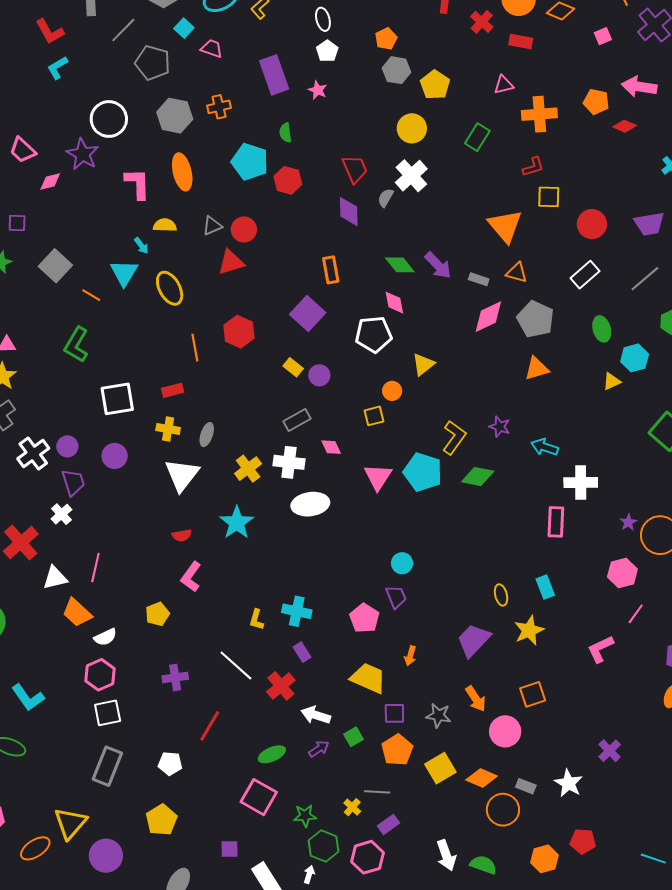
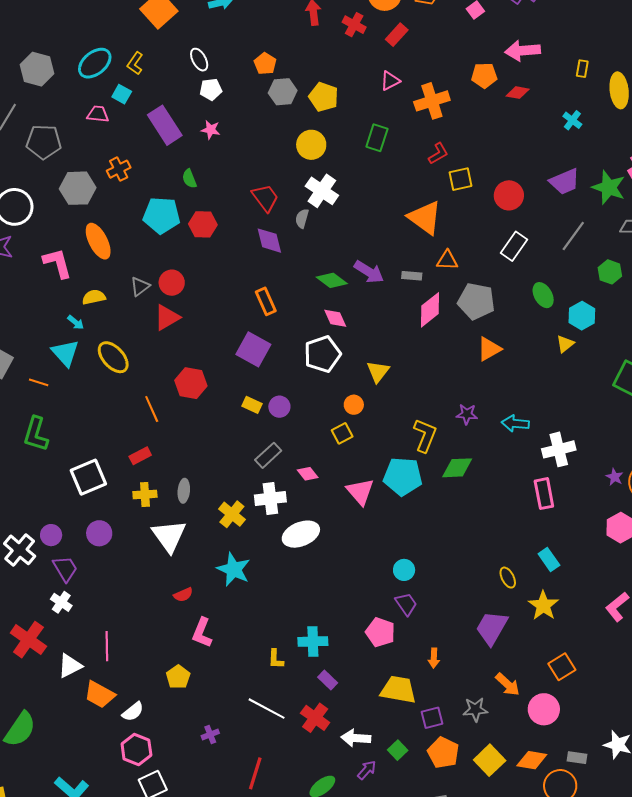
cyan square: (184, 28) -> (122, 94), moved
red rectangle: (521, 42) -> (397, 35), turned -45
white pentagon: (327, 51) -> (211, 89), turned -30
purple cross: (175, 678) -> (210, 735), size x0.7

